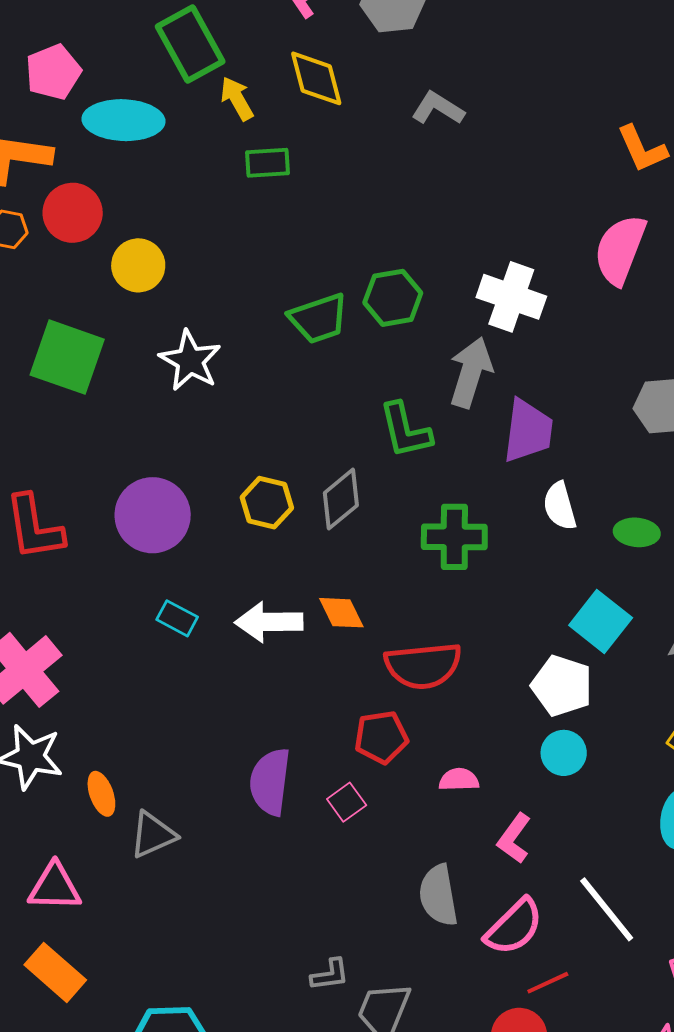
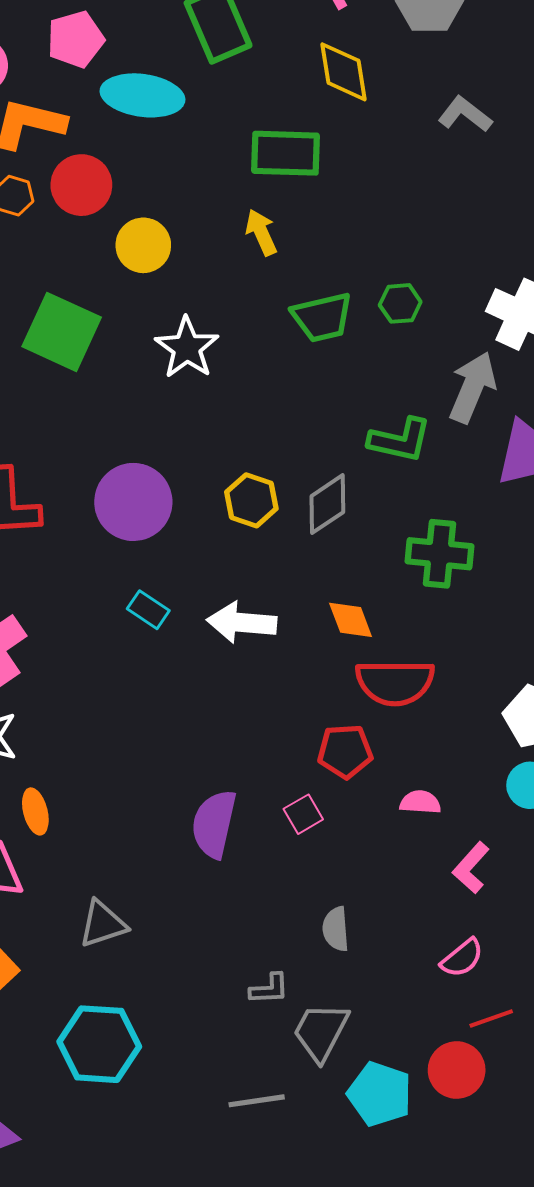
yellow arrow: (237, 99) -> (261, 232), moved
green rectangle: (268, 163) -> (285, 153), size x1.5
green hexagon: (393, 298) -> (400, 303), size x0.7
green L-shape: (405, 430) -> (400, 440), turned -70
orange diamond: (341, 613) -> (351, 620), moved
purple semicircle: (270, 782) -> (214, 824), moved
orange ellipse: (101, 794) -> (35, 811), moved
gray triangle: (153, 835) -> (103, 924), moved
gray semicircle: (438, 895) -> (336, 929), moved, size x0.7
pink semicircle: (514, 927) -> (462, 958), size x0.7

